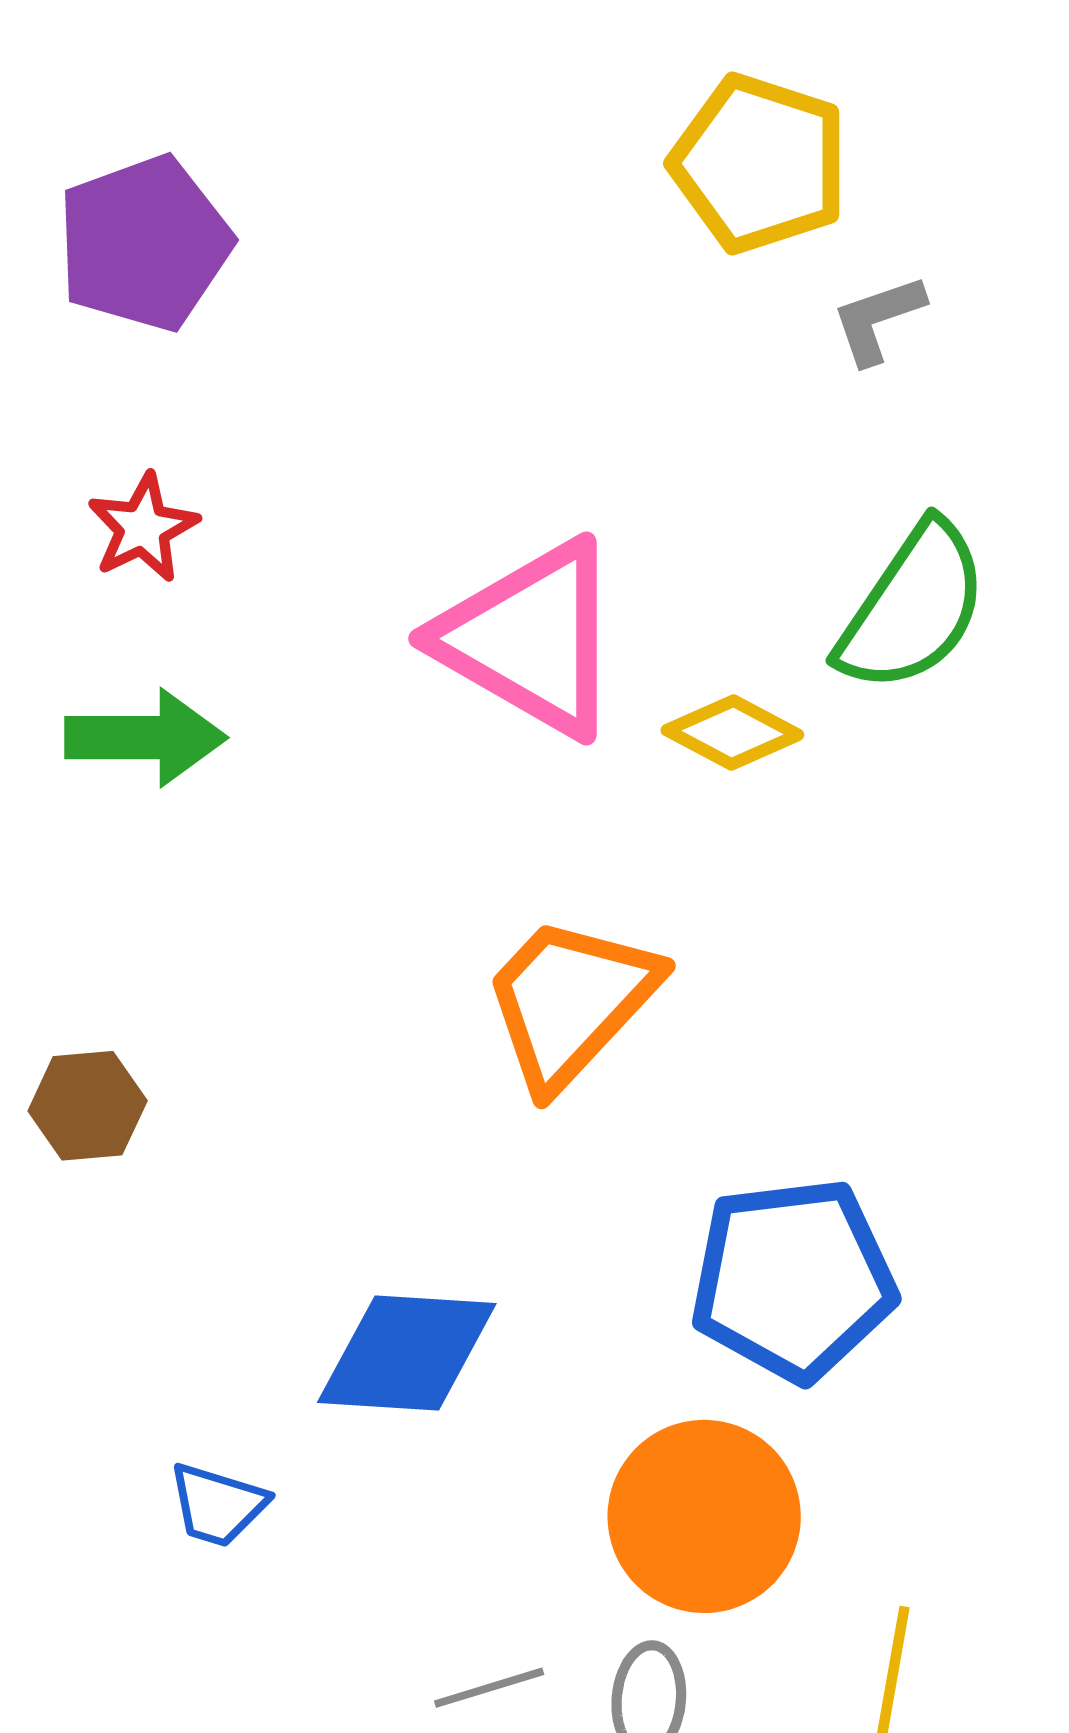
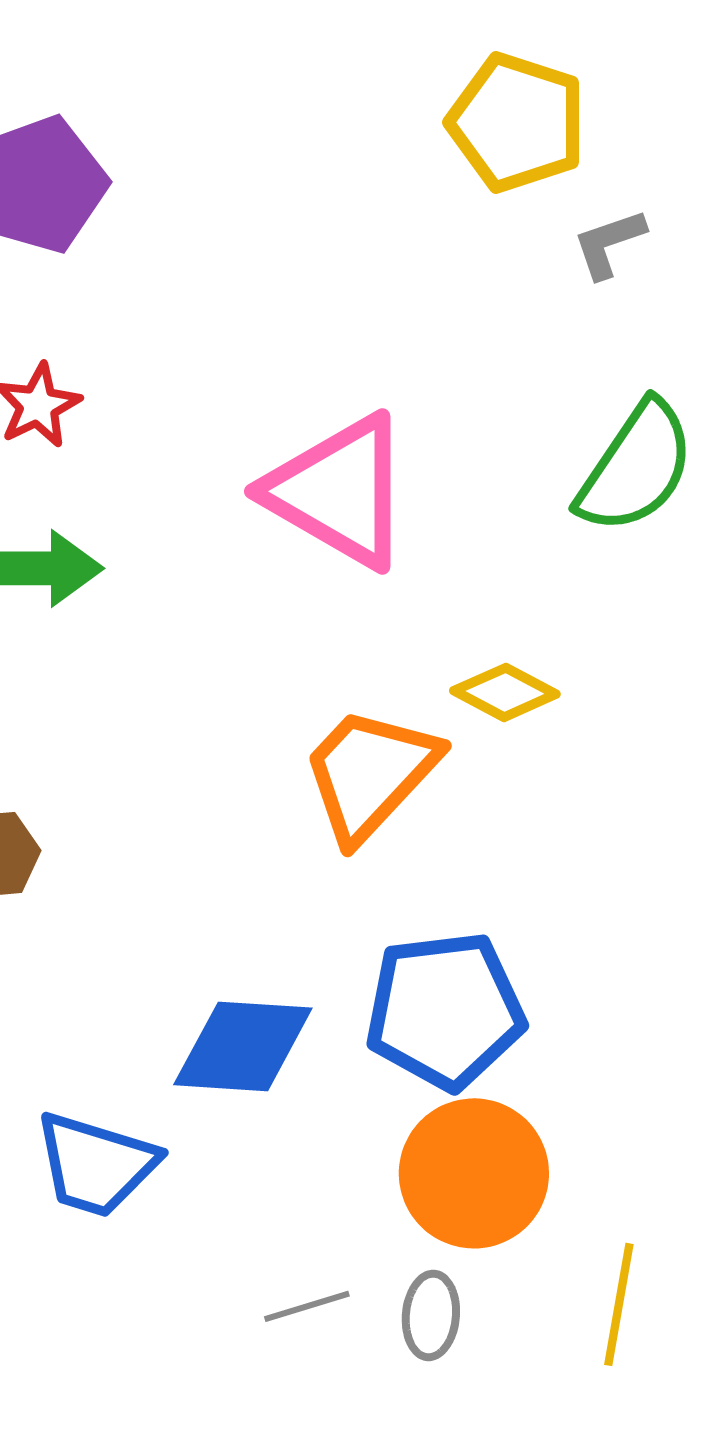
yellow diamond: (732, 732) -> (505, 692), moved
blue pentagon: (793, 1280) -> (445, 1010), moved
blue trapezoid: (218, 1505) -> (96, 1164), size x1.6

